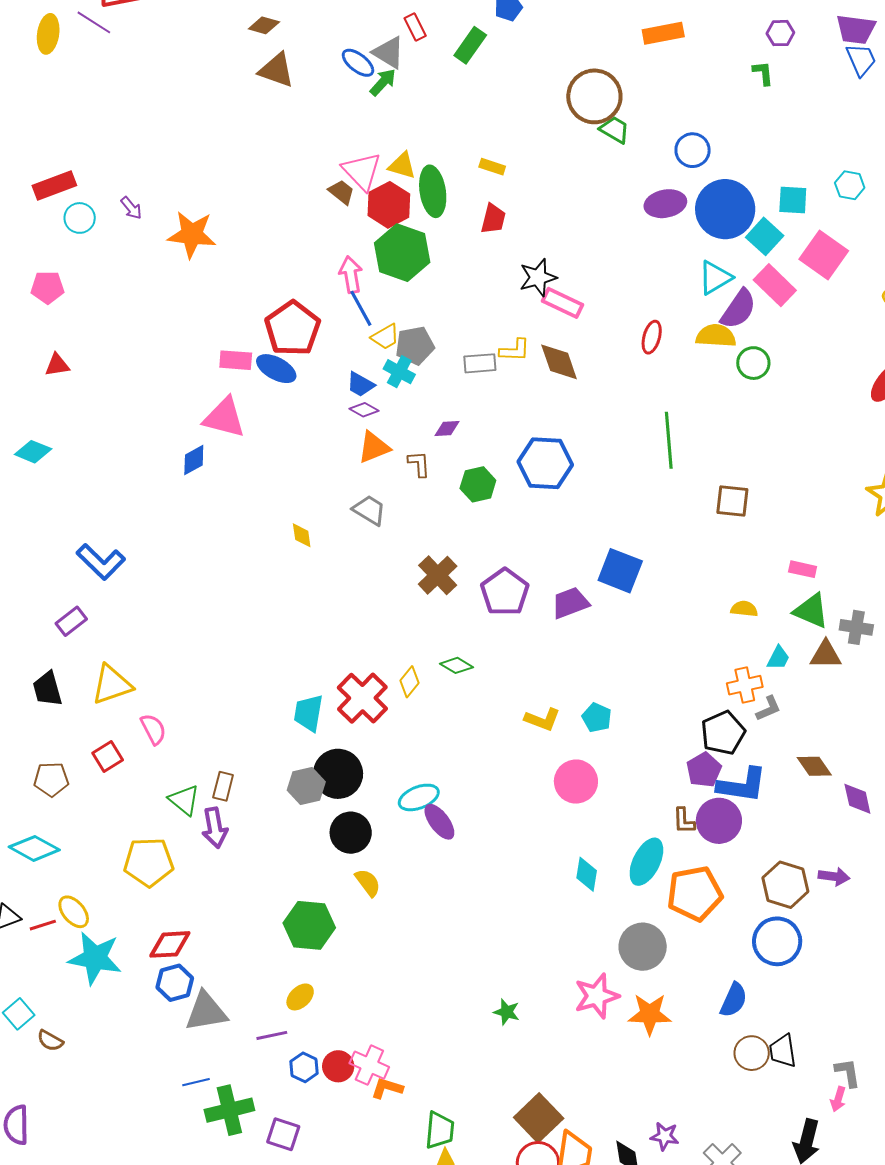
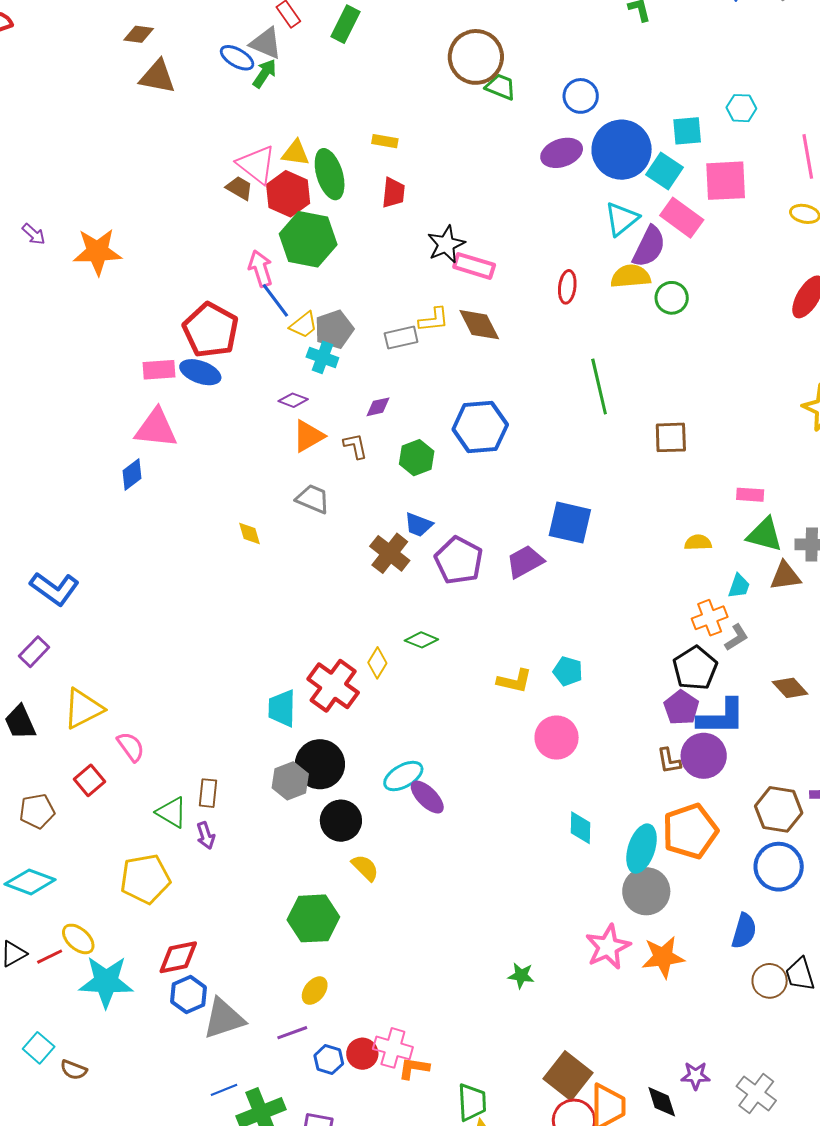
pink square: (824, 255) -> (726, 181), turned -30
blue trapezoid: (360, 384) -> (418, 525), moved
purple arrow: (215, 828) -> (206, 835), size x0.7
cyan ellipse: (646, 862) -> (642, 849), moved

